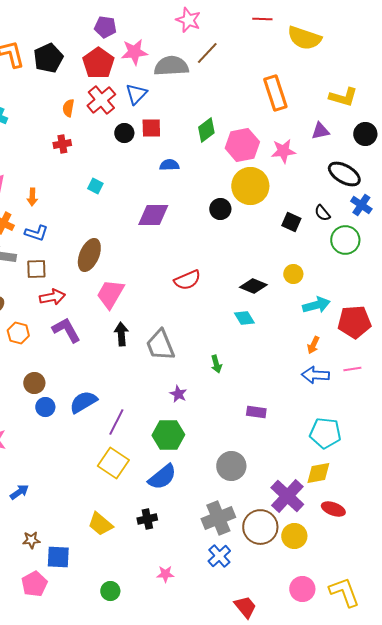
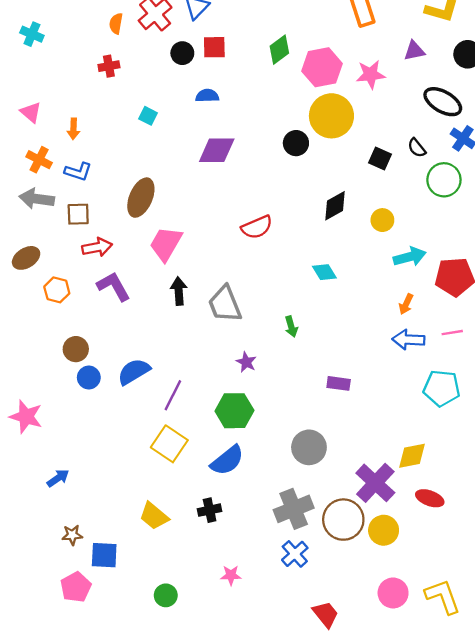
blue semicircle: (169, 165) -> (207, 96), moved
black diamond: (253, 286) -> (335, 206), moved, turned -52
cyan pentagon: (325, 433) -> (442, 388), moved

